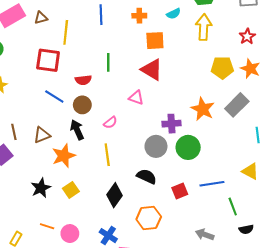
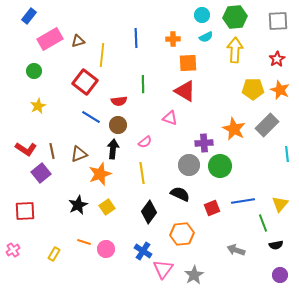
red square: (48, 60) -> (85, 82), turned 30
black arrow: (77, 130) -> (113, 149), turned 30
yellow triangle: (250, 171) -> (280, 204), moved, turned 42

